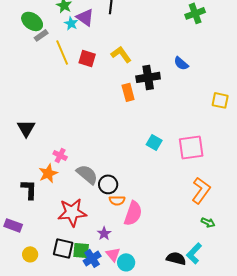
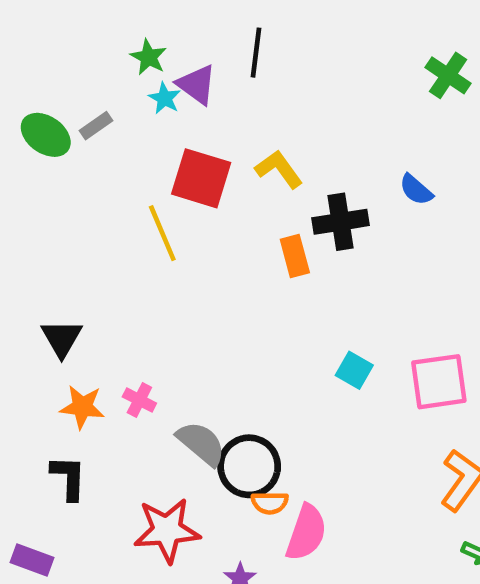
green cross: (195, 13) -> (448, 75), turned -36
green ellipse: (32, 21) -> (46, 135), moved
yellow line: (62, 52) -> (162, 233), moved
red square: (87, 58) -> (201, 178), size x1.5
orange star: (48, 173) -> (82, 407), moved, turned 30
black circle: (108, 184) -> (249, 466), size x1.4

